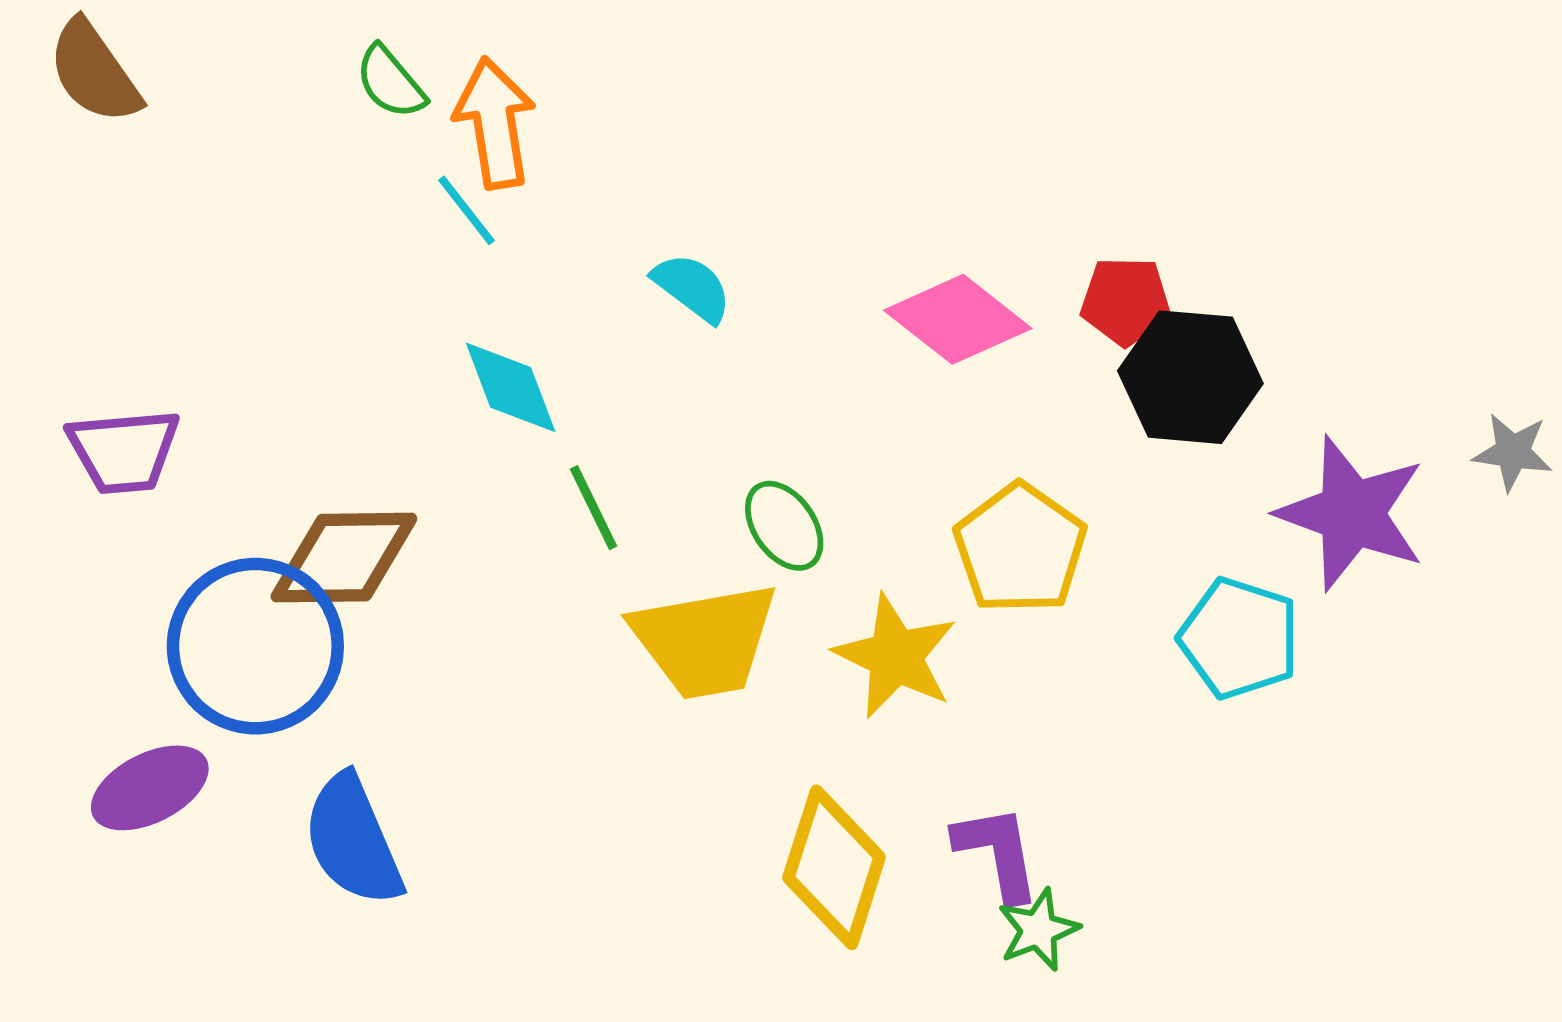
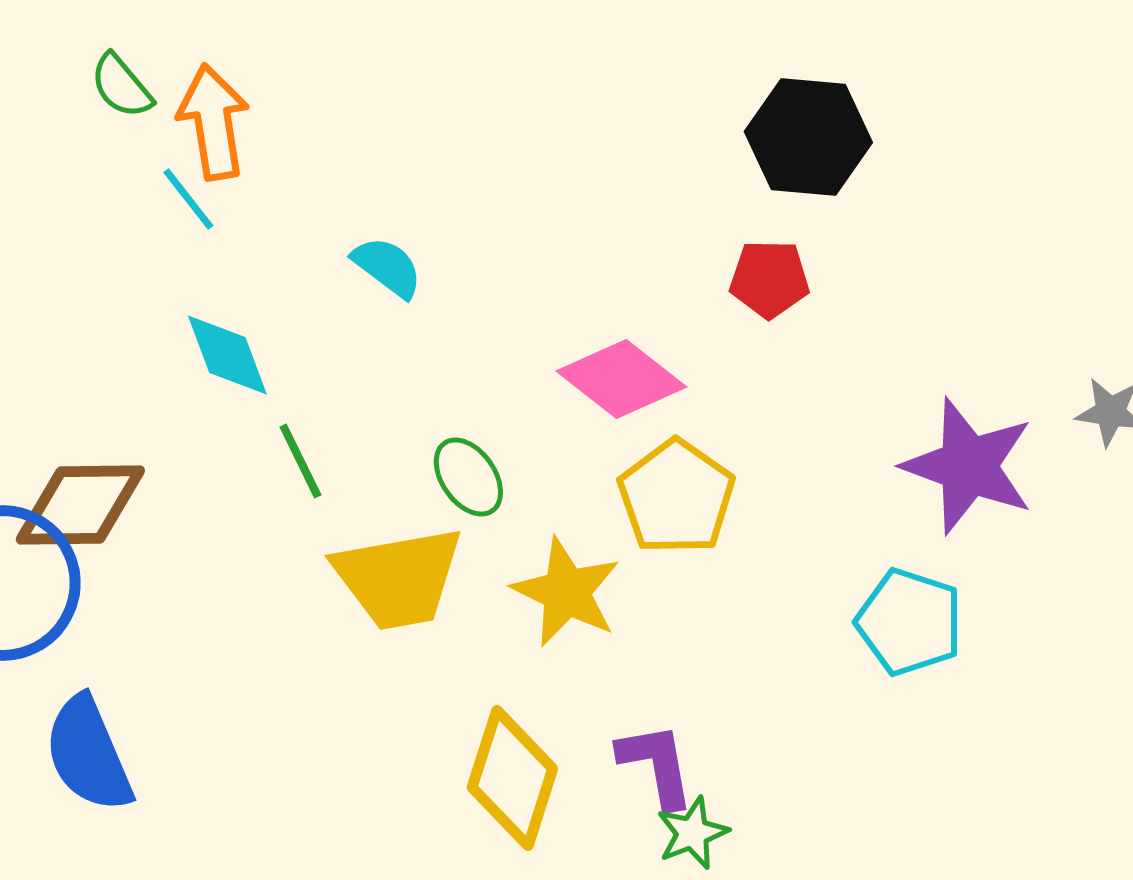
pink diamond: (958, 319) -> (621, 379), moved
black hexagon: (1190, 377) -> (808, 137), moved
cyan pentagon: (1239, 638) -> (909, 622), moved

